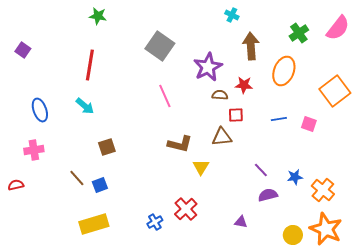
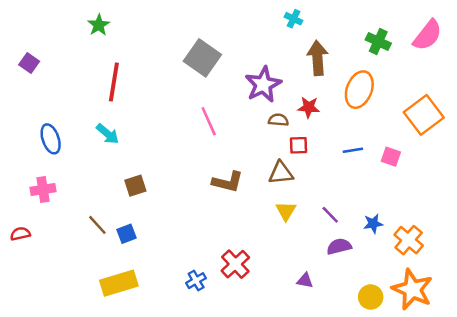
green star: (98, 16) -> (99, 25), moved, turned 30
green cross: (299, 33) -> (378, 41), turned -30
yellow triangle: (201, 167) -> (286, 211), moved

